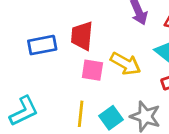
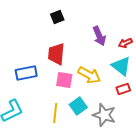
blue rectangle: (42, 45) -> (26, 73), moved
cyan square: (111, 118) -> (78, 106), moved

